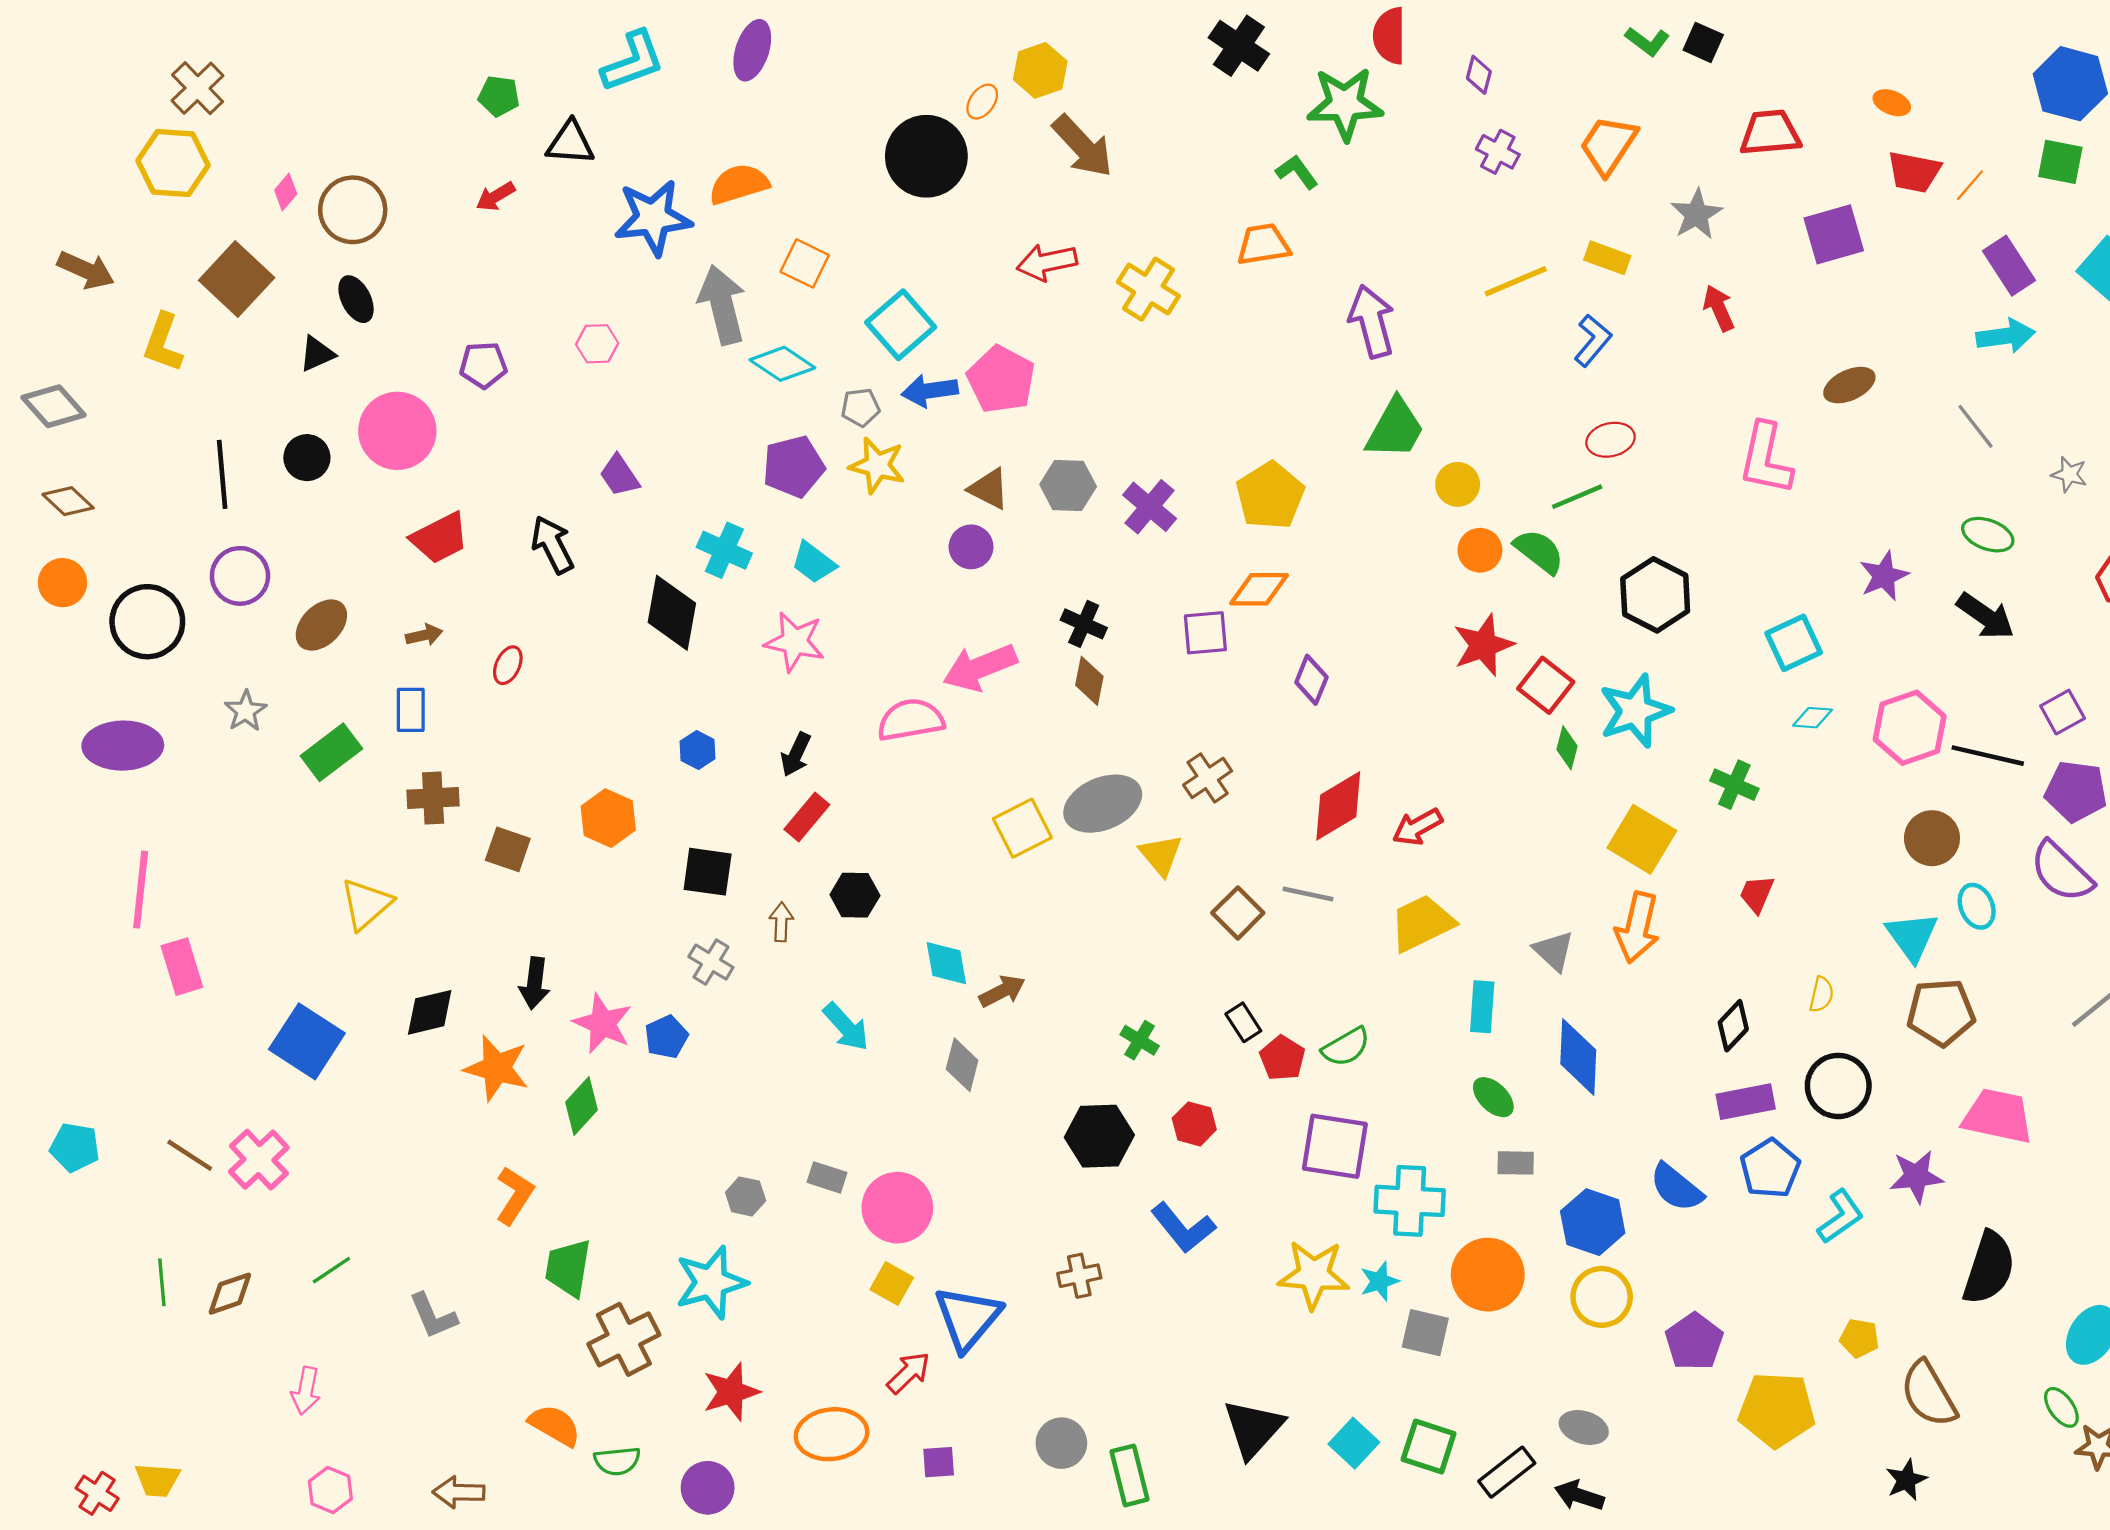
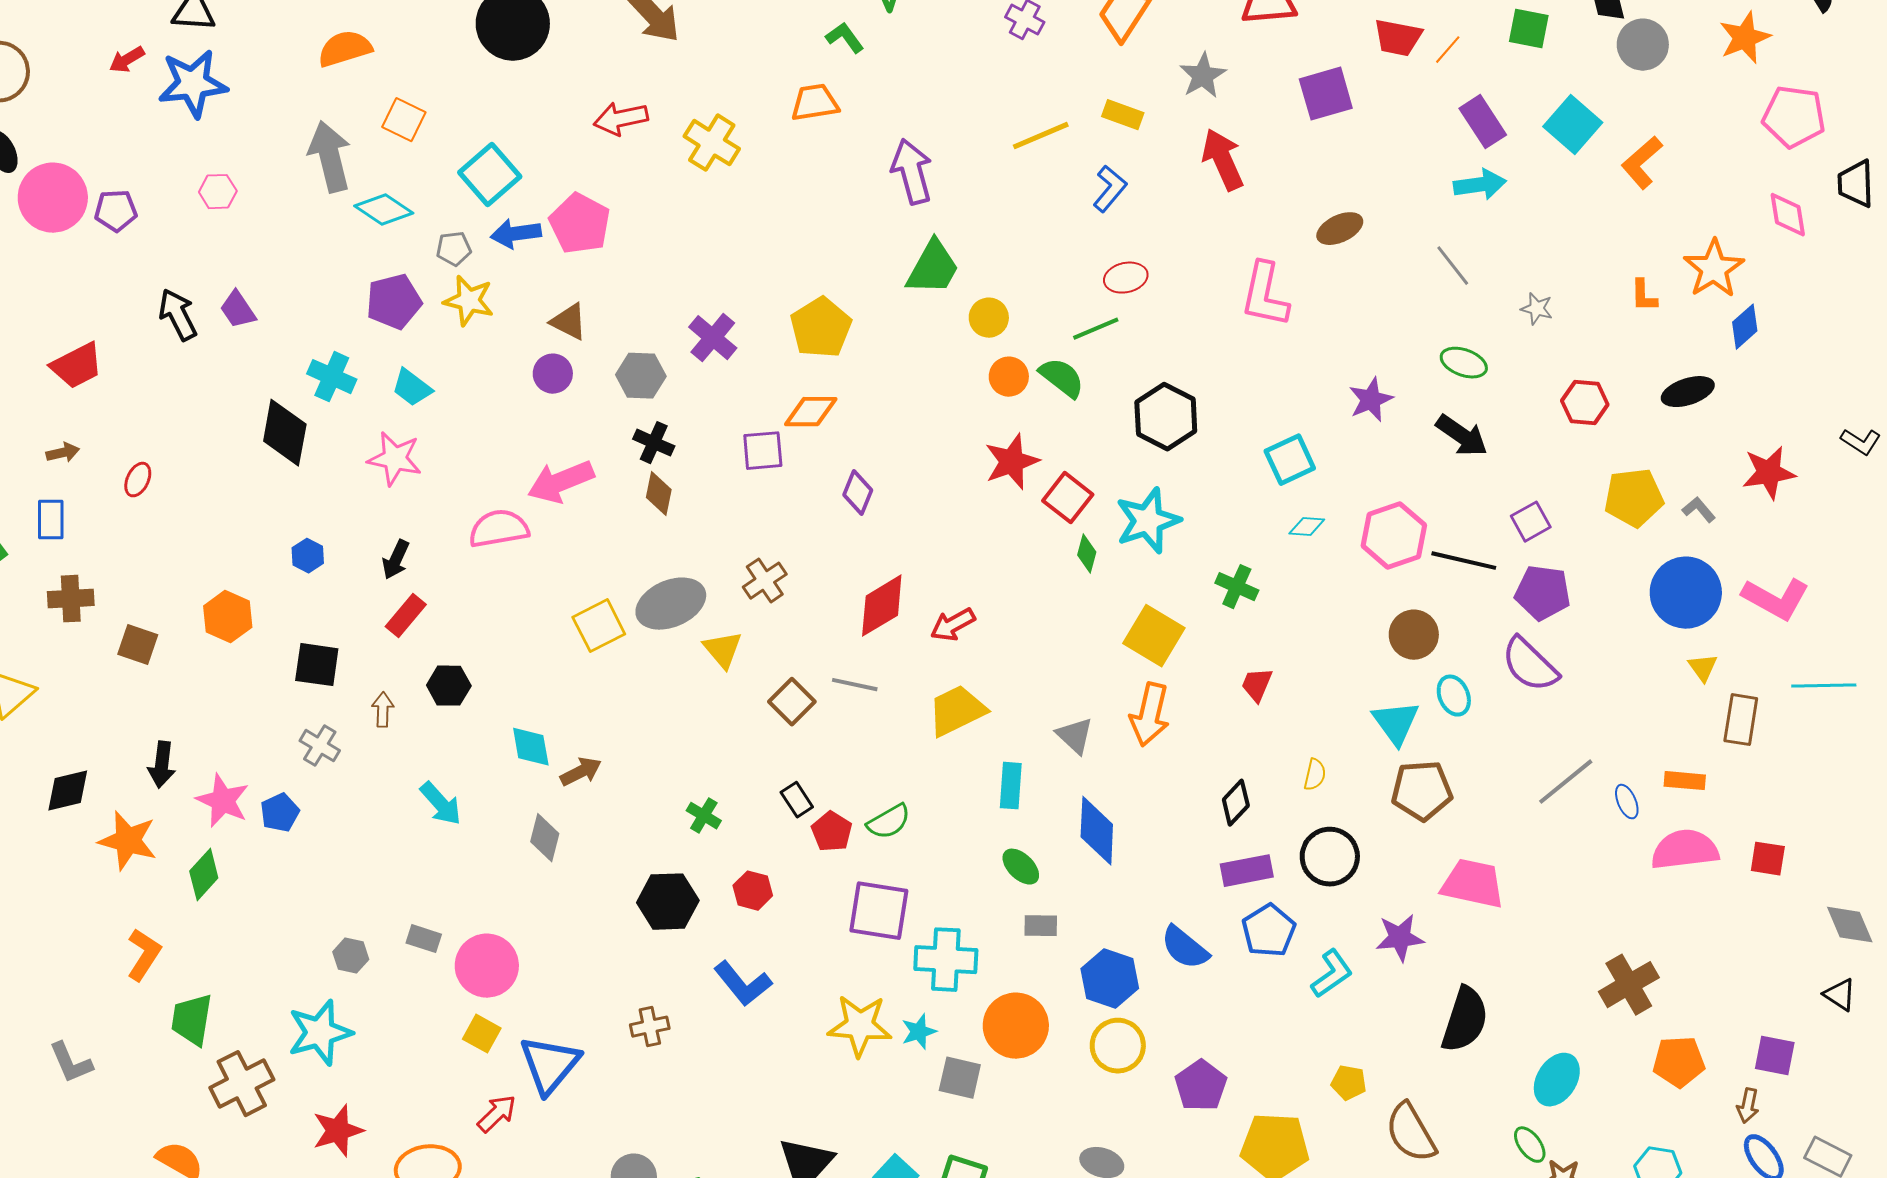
blue star: (653, 218) -> (193, 84), moved
red arrow: (1719, 308) -> (1223, 160), size x1.5
pink circle: (397, 431) -> (53, 198), moved
gray hexagon: (1068, 486) -> (641, 376), moved
black arrow: (552, 545) -> (178, 315), moved

